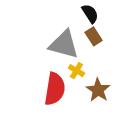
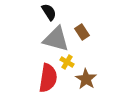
black semicircle: (90, 14) -> (49, 12), moved

